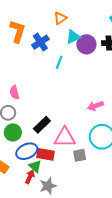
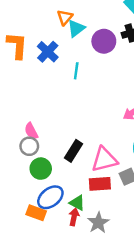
cyan triangle: (73, 37) -> (76, 28), moved
pink semicircle: (14, 92) -> (31, 131), moved
blue ellipse: (27, 151) -> (50, 197), moved
red rectangle: (46, 154) -> (100, 184), moved

